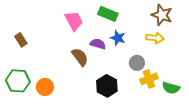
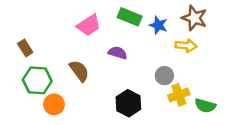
pink trapezoid: (74, 21) -> (89, 25), turned 85
blue star: (118, 38) -> (158, 25), moved
brown semicircle: (80, 57) -> (79, 71), moved
green hexagon: (18, 81) -> (37, 80), moved

